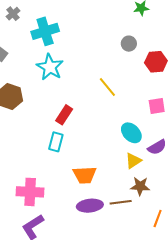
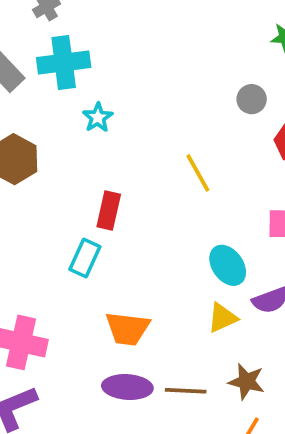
cyan cross: (45, 31) -> (64, 62), moved
cyan star: (50, 67) -> (98, 117), size x0.6
red rectangle: (64, 115) -> (109, 211), turned -30
brown star: (140, 186) -> (247, 382), moved

